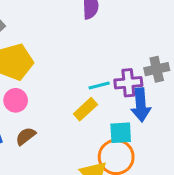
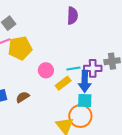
pink circle: (16, 100) -> (46, 70), moved
blue arrow: (141, 105) -> (85, 81), moved

